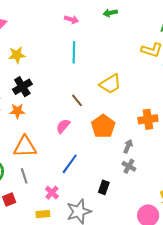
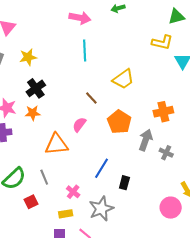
pink arrow: (71, 19) -> (80, 18), size x1.5
gray arrow: (128, 146) -> (146, 140), size x1.5
orange triangle: (25, 147) -> (56, 144), moved
blue line: (70, 164) -> (102, 168), moved
gray cross: (129, 166) -> (166, 153), moved

